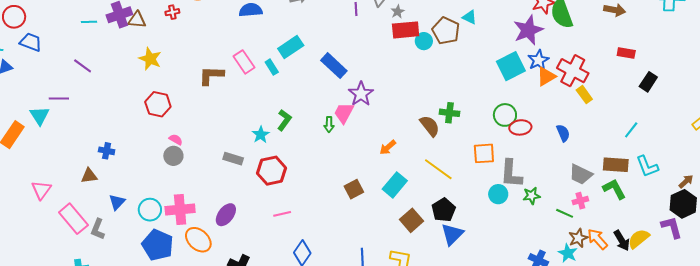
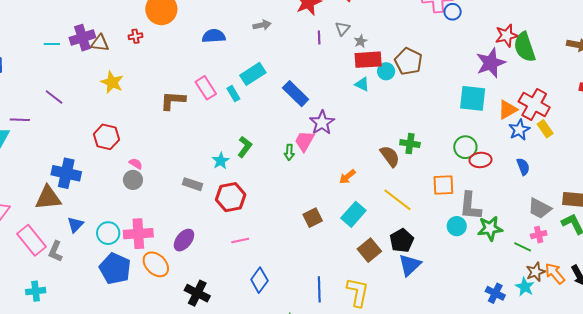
cyan triangle: (470, 17) -> (362, 84), moved
blue star: (538, 60) -> (519, 130), moved
purple line: (83, 66) -> (54, 97), moved
cyan square: (511, 66) -> (473, 98), turned 32
red hexagon: (158, 104) -> (106, 137), moved
blue cross: (107, 151) -> (66, 173), size x1.8
brown triangle: (89, 176) -> (48, 198), size x1.6
green star: (532, 196) -> (490, 228), size x1.4

